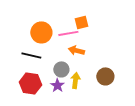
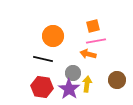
pink line: (68, 33) -> (96, 41), moved
purple star: (57, 85) -> (69, 89), size x1.5

